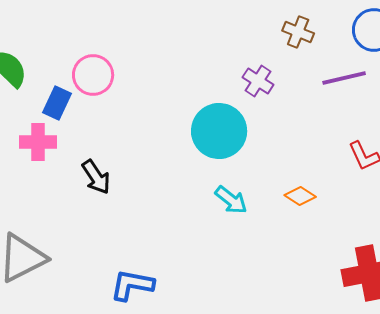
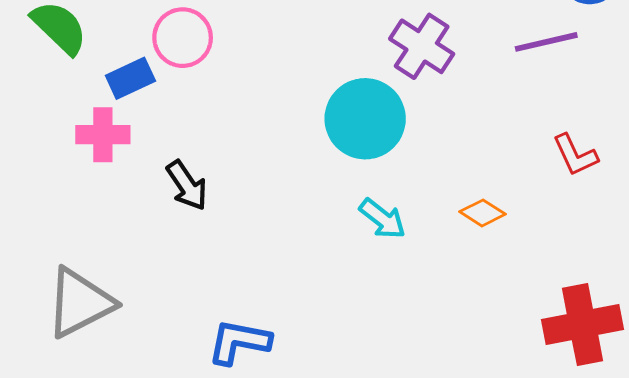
purple cross: (258, 81) -> (422, 46), size x1.4
blue rectangle: (57, 103) -> (130, 78), turned 40

